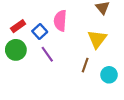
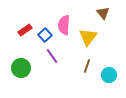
yellow triangle: (97, 39) -> (88, 37), moved
green circle: (16, 50) -> (21, 68), moved

